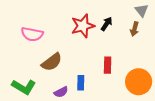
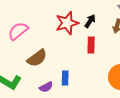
pink semicircle: (32, 34) -> (18, 31), turned 130
red rectangle: (108, 65) -> (91, 45), moved

